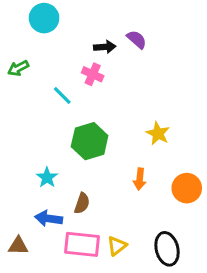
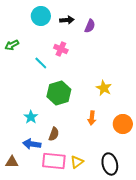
cyan circle: (44, 18) -> (41, 16), moved
purple semicircle: (137, 39) -> (90, 26), turned 72
black arrow: (105, 47) -> (67, 20), moved

